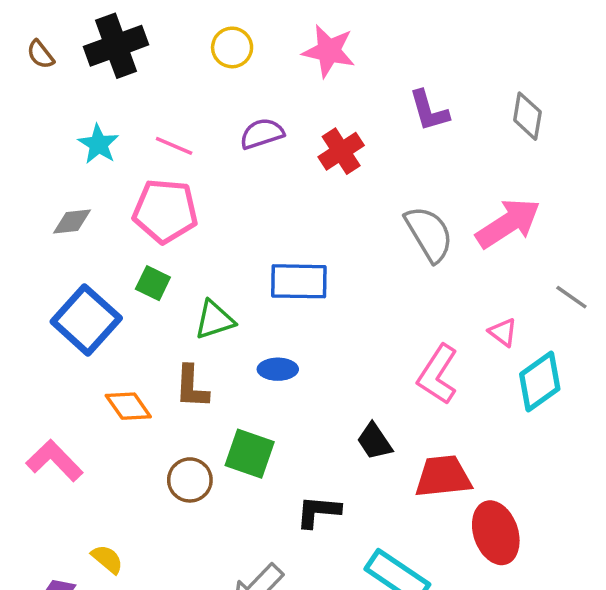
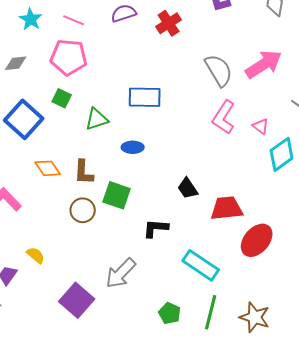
pink L-shape: (438, 374) -> (224, 117), moved
brown L-shape: (192, 387) -> (84, 172), moved
red ellipse: (496, 533) -> (257, 240), turned 60

